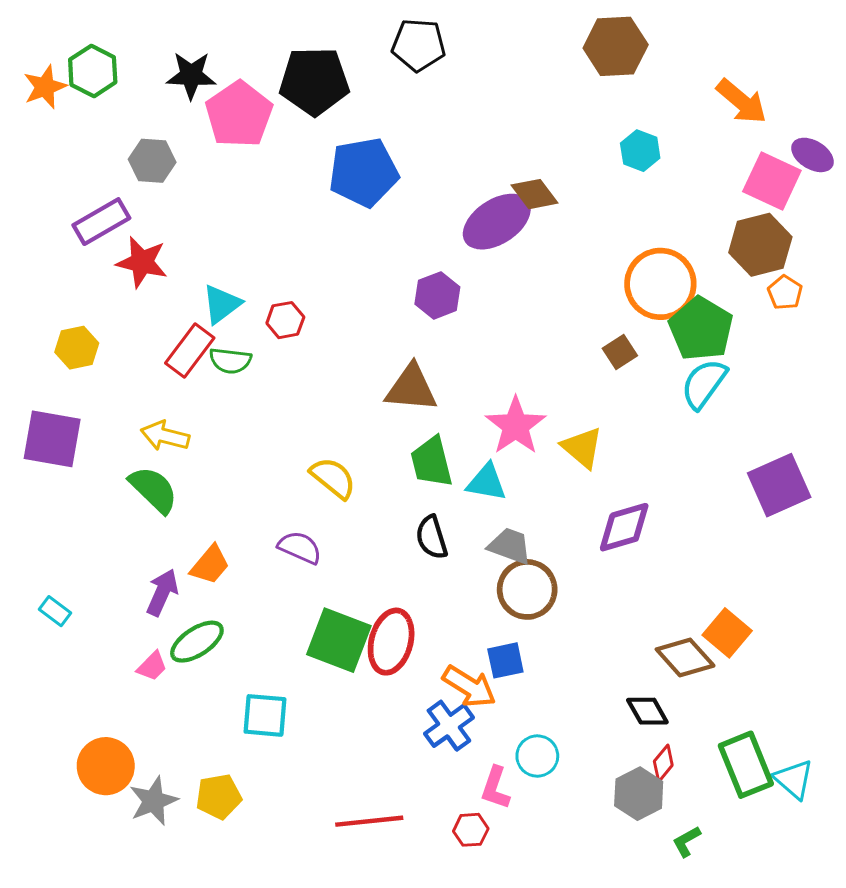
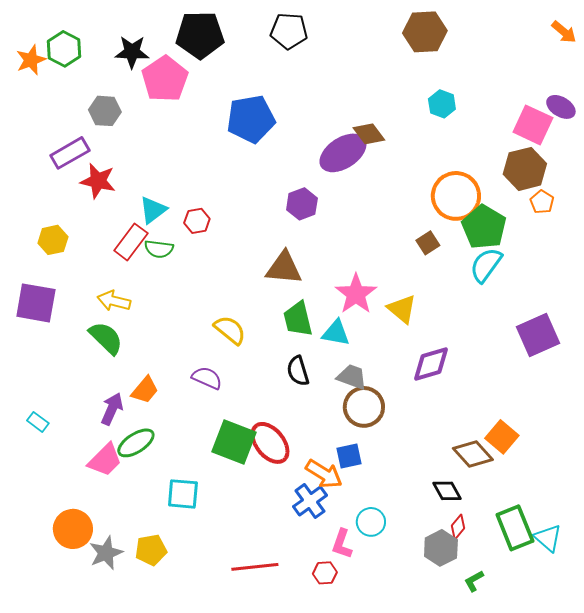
black pentagon: (314, 81) -> (200, 35), moved
orange arrow: (742, 101) -> (564, 32), moved, size x0.7
red ellipse: (391, 642) -> (270, 443), turned -54
pink trapezoid: (152, 666) -> (105, 460), size x1.6

